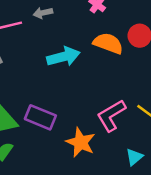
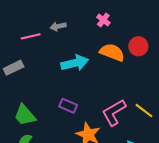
purple rectangle: (40, 117) -> (68, 106), moved, size x0.7

